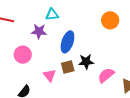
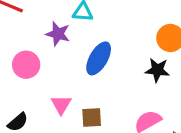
black star: (86, 62) -> (157, 70), moved
brown square: (68, 67) -> (92, 118), moved

